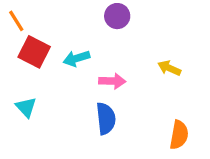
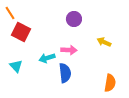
purple circle: (117, 16) -> (74, 19), moved
cyan arrow: (76, 58) -> (47, 58), moved

